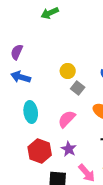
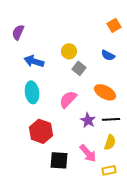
blue arrow: (21, 77) -> (34, 61), moved
purple star: (69, 149) -> (88, 120), moved

